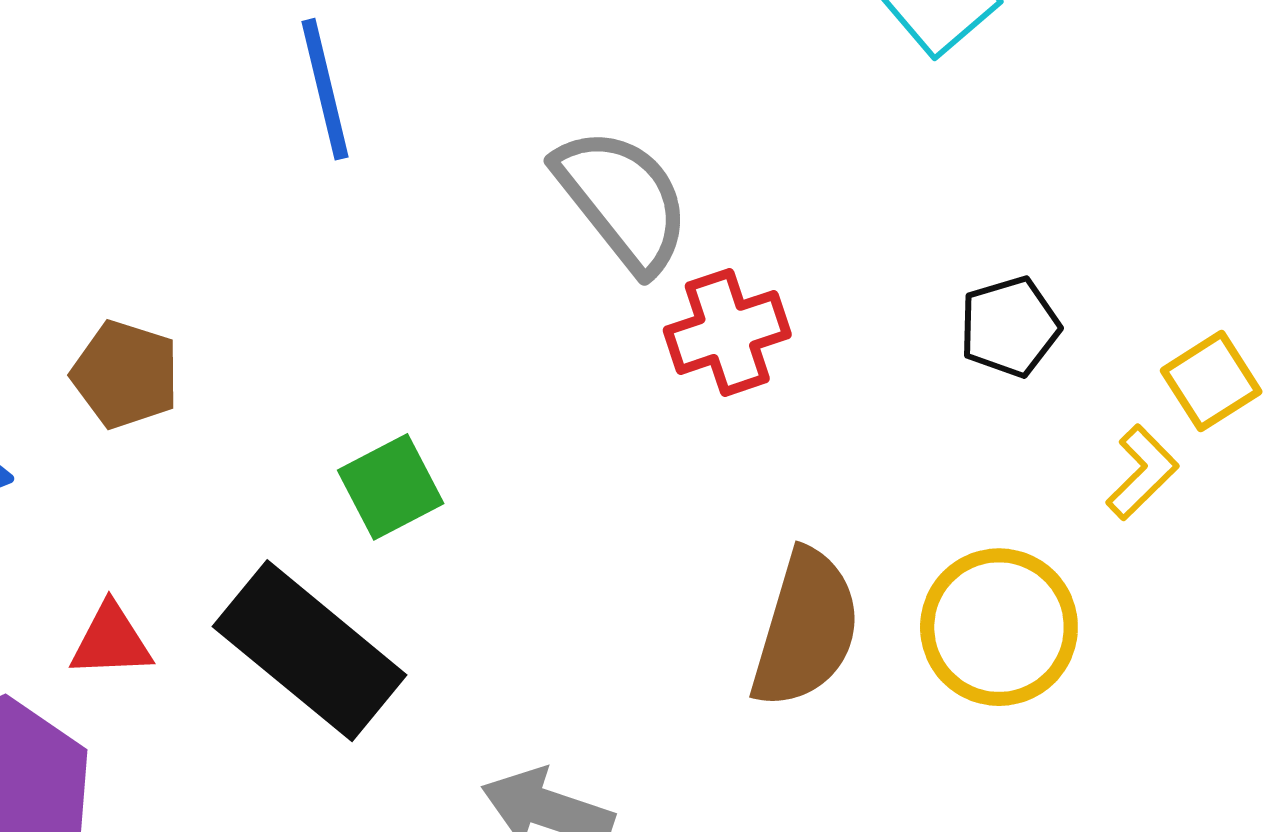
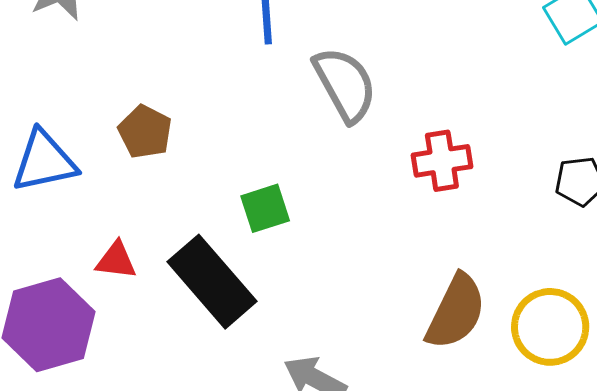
gray semicircle: (623, 200) -> (345, 84), moved

